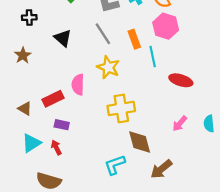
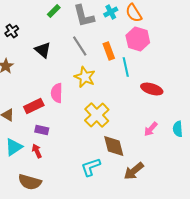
black cross: (29, 17) -> (12, 31), turned -32
yellow cross: (121, 108) -> (97, 115), turned -35

